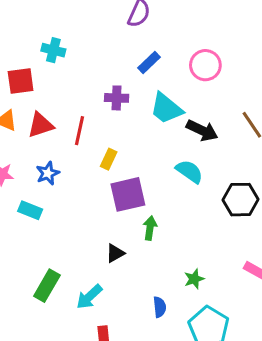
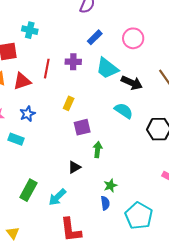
red line: (79, 131) -> (47, 69), moved
purple square: (128, 194) -> (82, 127), size x0.7
green star: (194, 279) -> (110, 186), moved

